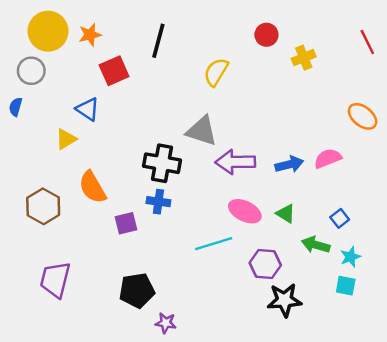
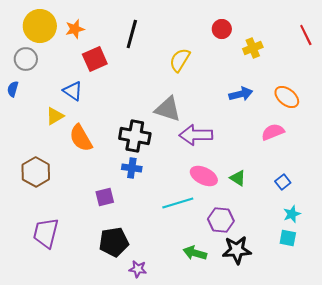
orange ellipse: (363, 116) -> (287, 97), moved
blue arrow: (289, 164) -> (241, 94), moved
orange semicircle: (92, 187) -> (81, 138), moved
purple square: (126, 223) -> (105, 197), moved
green arrow: (316, 245) -> (195, 253), moved

